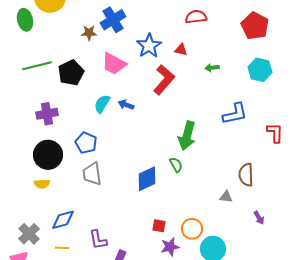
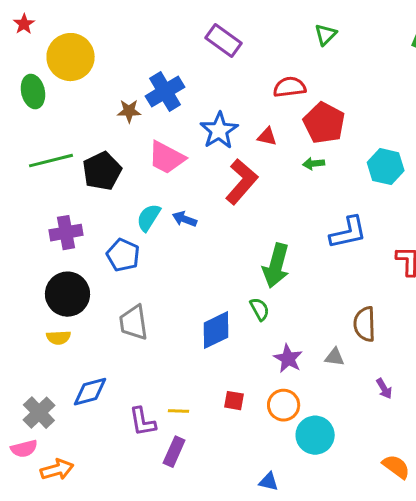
red pentagon: (255, 26) -> (324, 123), moved
blue pentagon: (86, 143) -> (123, 255), moved
purple star: (170, 247) -> (288, 359), moved, turned -30
yellow line: (62, 248) -> (179, 411), moved

